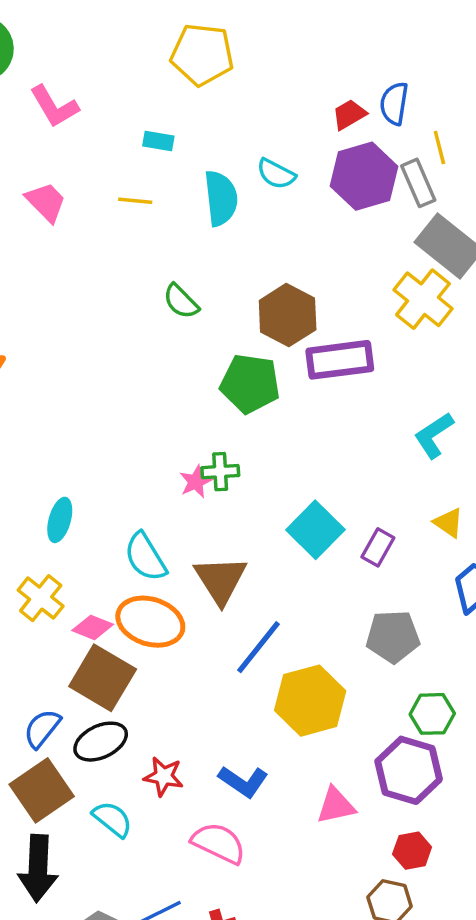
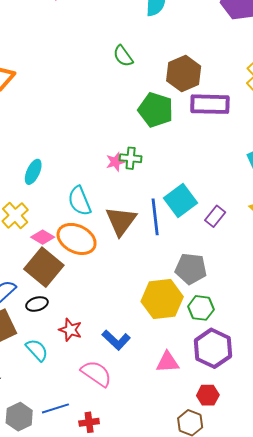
gray pentagon: (393, 637) -> (191, 269), moved
blue line: (258, 647) -> (155, 217), moved, turned -54
green hexagon: (432, 714) -> (201, 308), moved
black ellipse: (101, 742) -> (37, 304), size x0.7

